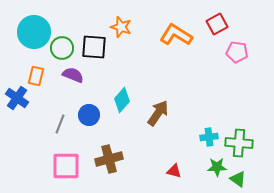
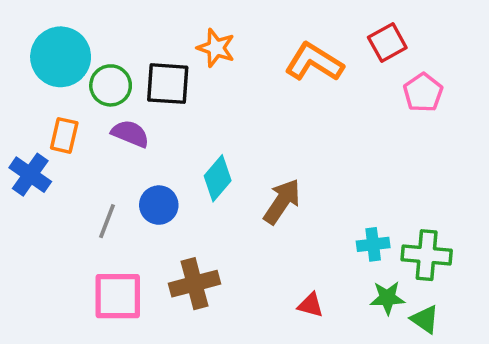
pink pentagon: (237, 52) -> (423, 93), turned 30

